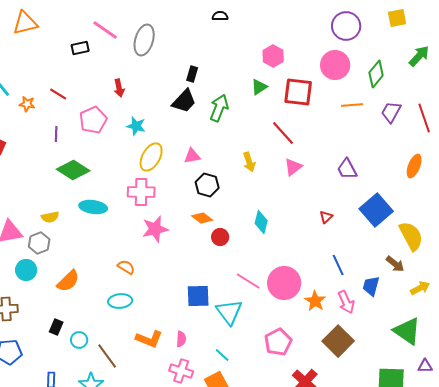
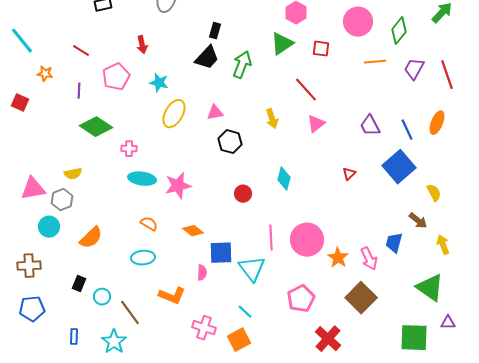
green triangle: (259, 87) -> (282, 44), size x1.4
red square: (298, 92) -> (321, 49), size x0.6
orange star: (27, 104) -> (45, 74), moved
pink cross: (141, 192) -> (129, 149), moved, size x0.6
cyan ellipse: (93, 207) -> (142, 179), moved
orange diamond: (202, 218) -> (193, 231), moved
yellow semicircle: (411, 236) -> (434, 193), size x0.6
blue line: (338, 265) -> (407, 130), moved
pink line: (248, 281) -> (271, 238), turned 55
yellow arrow: (420, 288) -> (443, 245), turned -84
pink semicircle: (181, 339) -> (202, 273), moved

